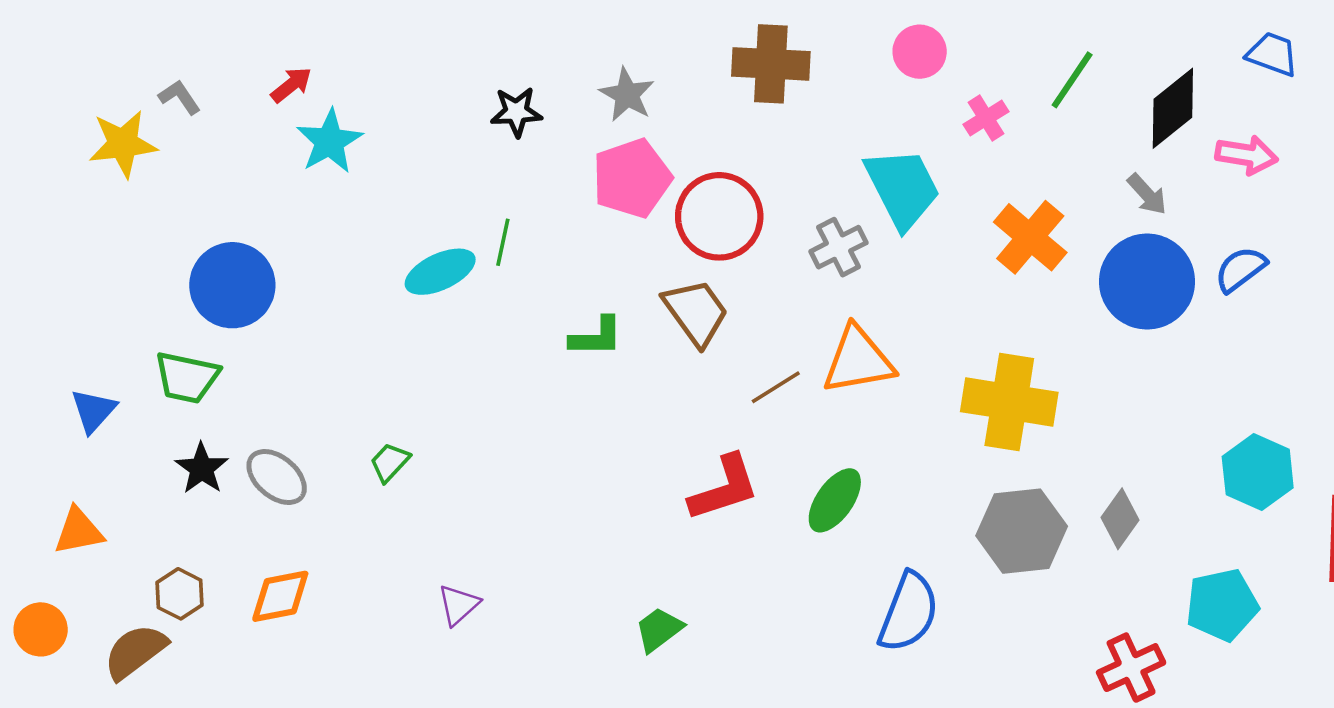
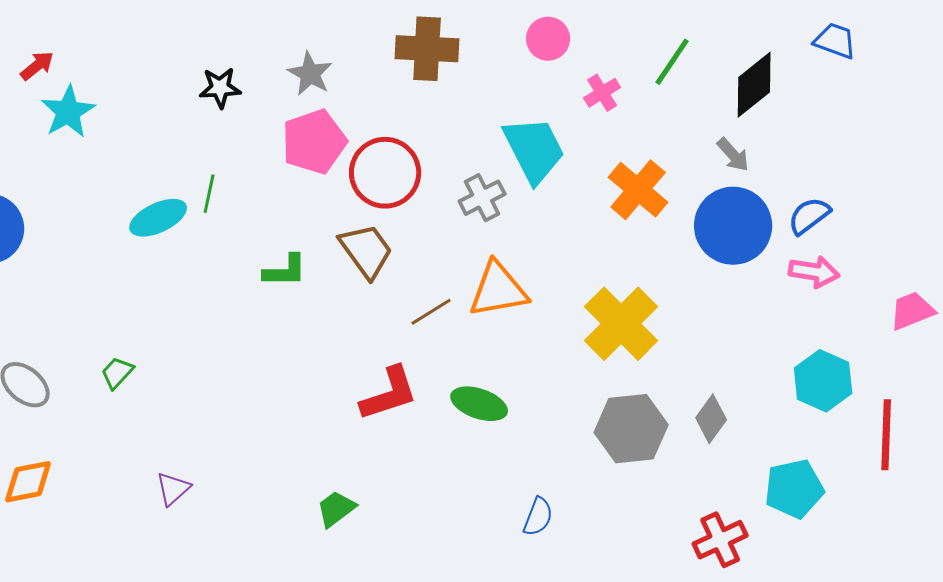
pink arrow: (1247, 155) -> (814, 272), moved
yellow cross: (1009, 402) -> (621, 324), turned 36
green ellipse: (835, 500) -> (479, 404), turned 74
blue semicircle: (909, 612) -> (538, 517), moved, size x0.6

